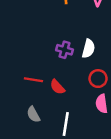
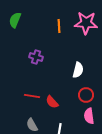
purple cross: (65, 50) -> (36, 57), moved

